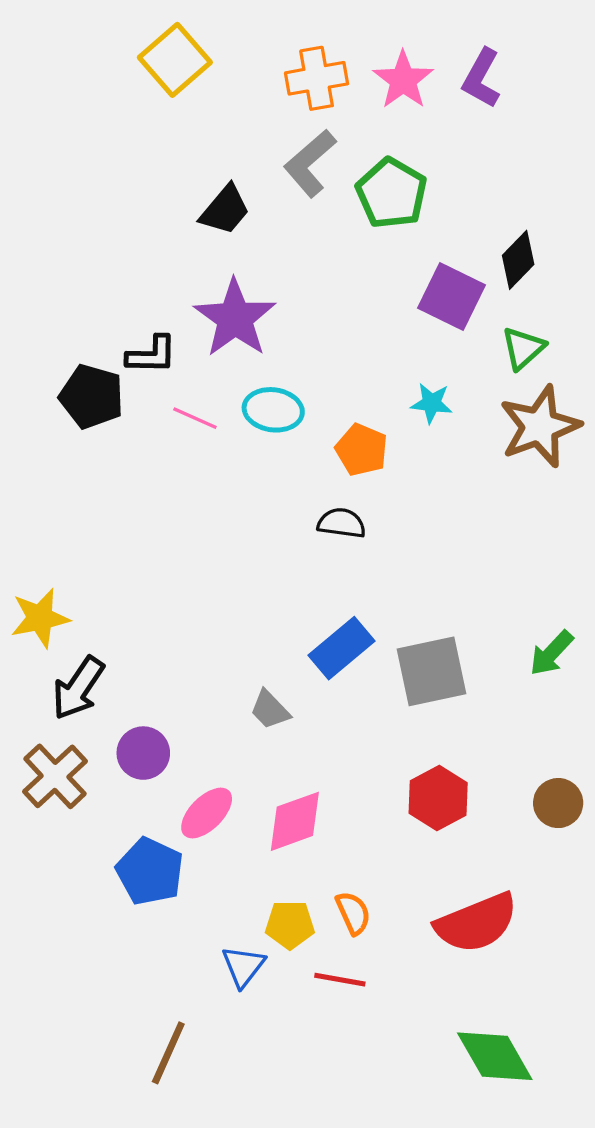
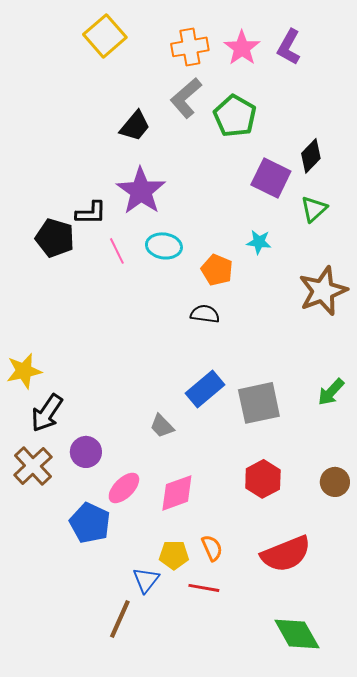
pink line: (195, 418) -> (117, 251), turned 40
brown star: (540, 426) -> (323, 291), moved
brown line: (168, 1053) -> (120, 619), moved

